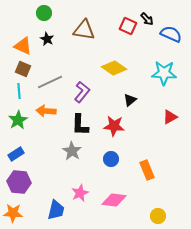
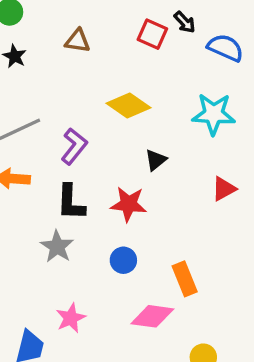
brown triangle: (84, 30) -> (78, 41), size x0.7
pink diamond: (114, 200) -> (152, 316), moved

